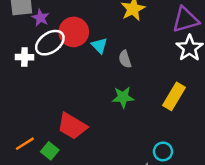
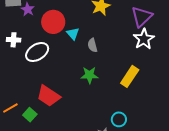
purple triangle: (186, 20) -> (142, 17), turned -30
white ellipse: (50, 43) -> (37, 52), moved

